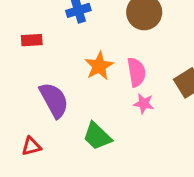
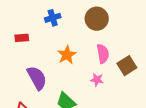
pink semicircle: (136, 72) -> (103, 54), moved

